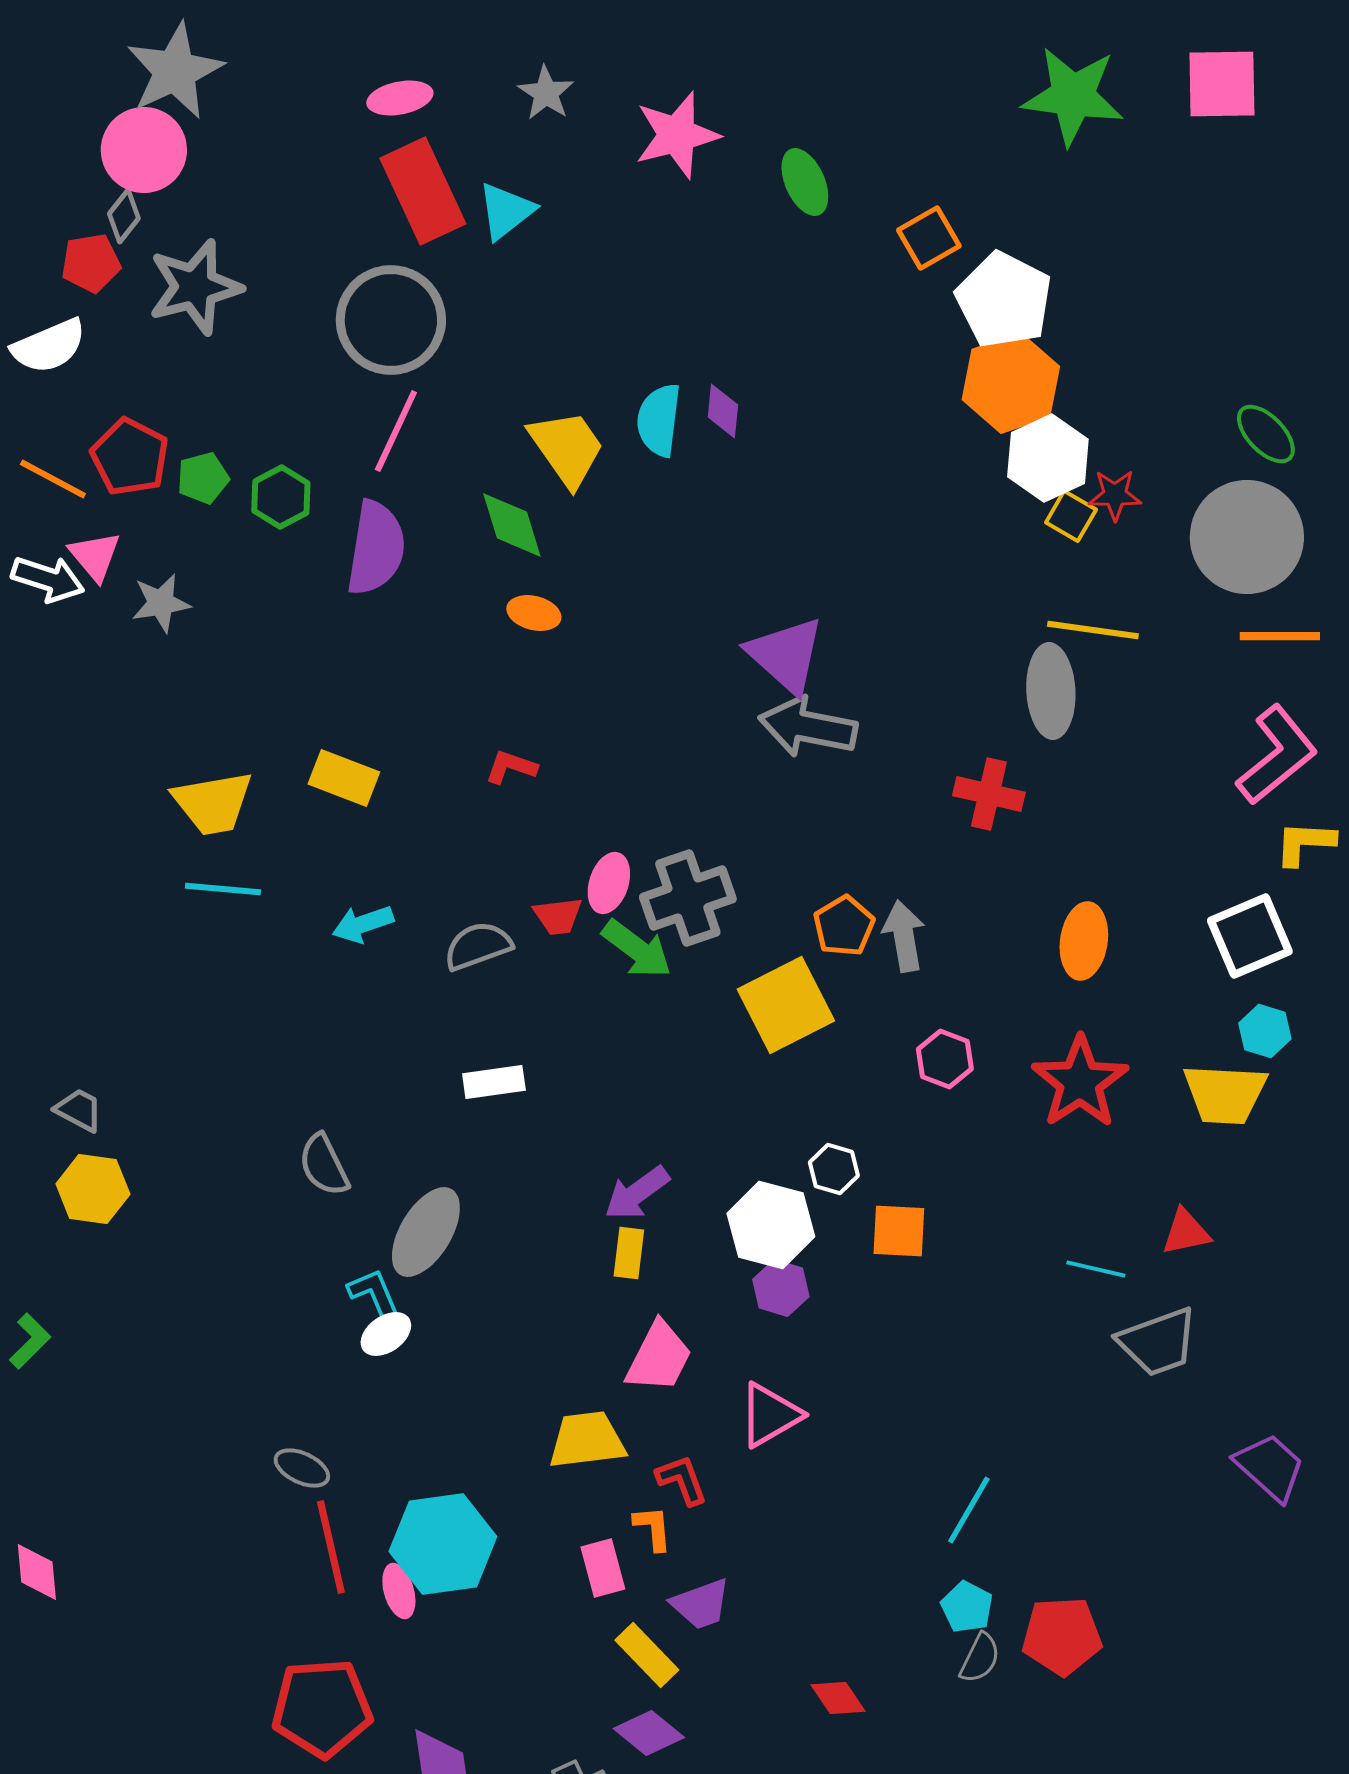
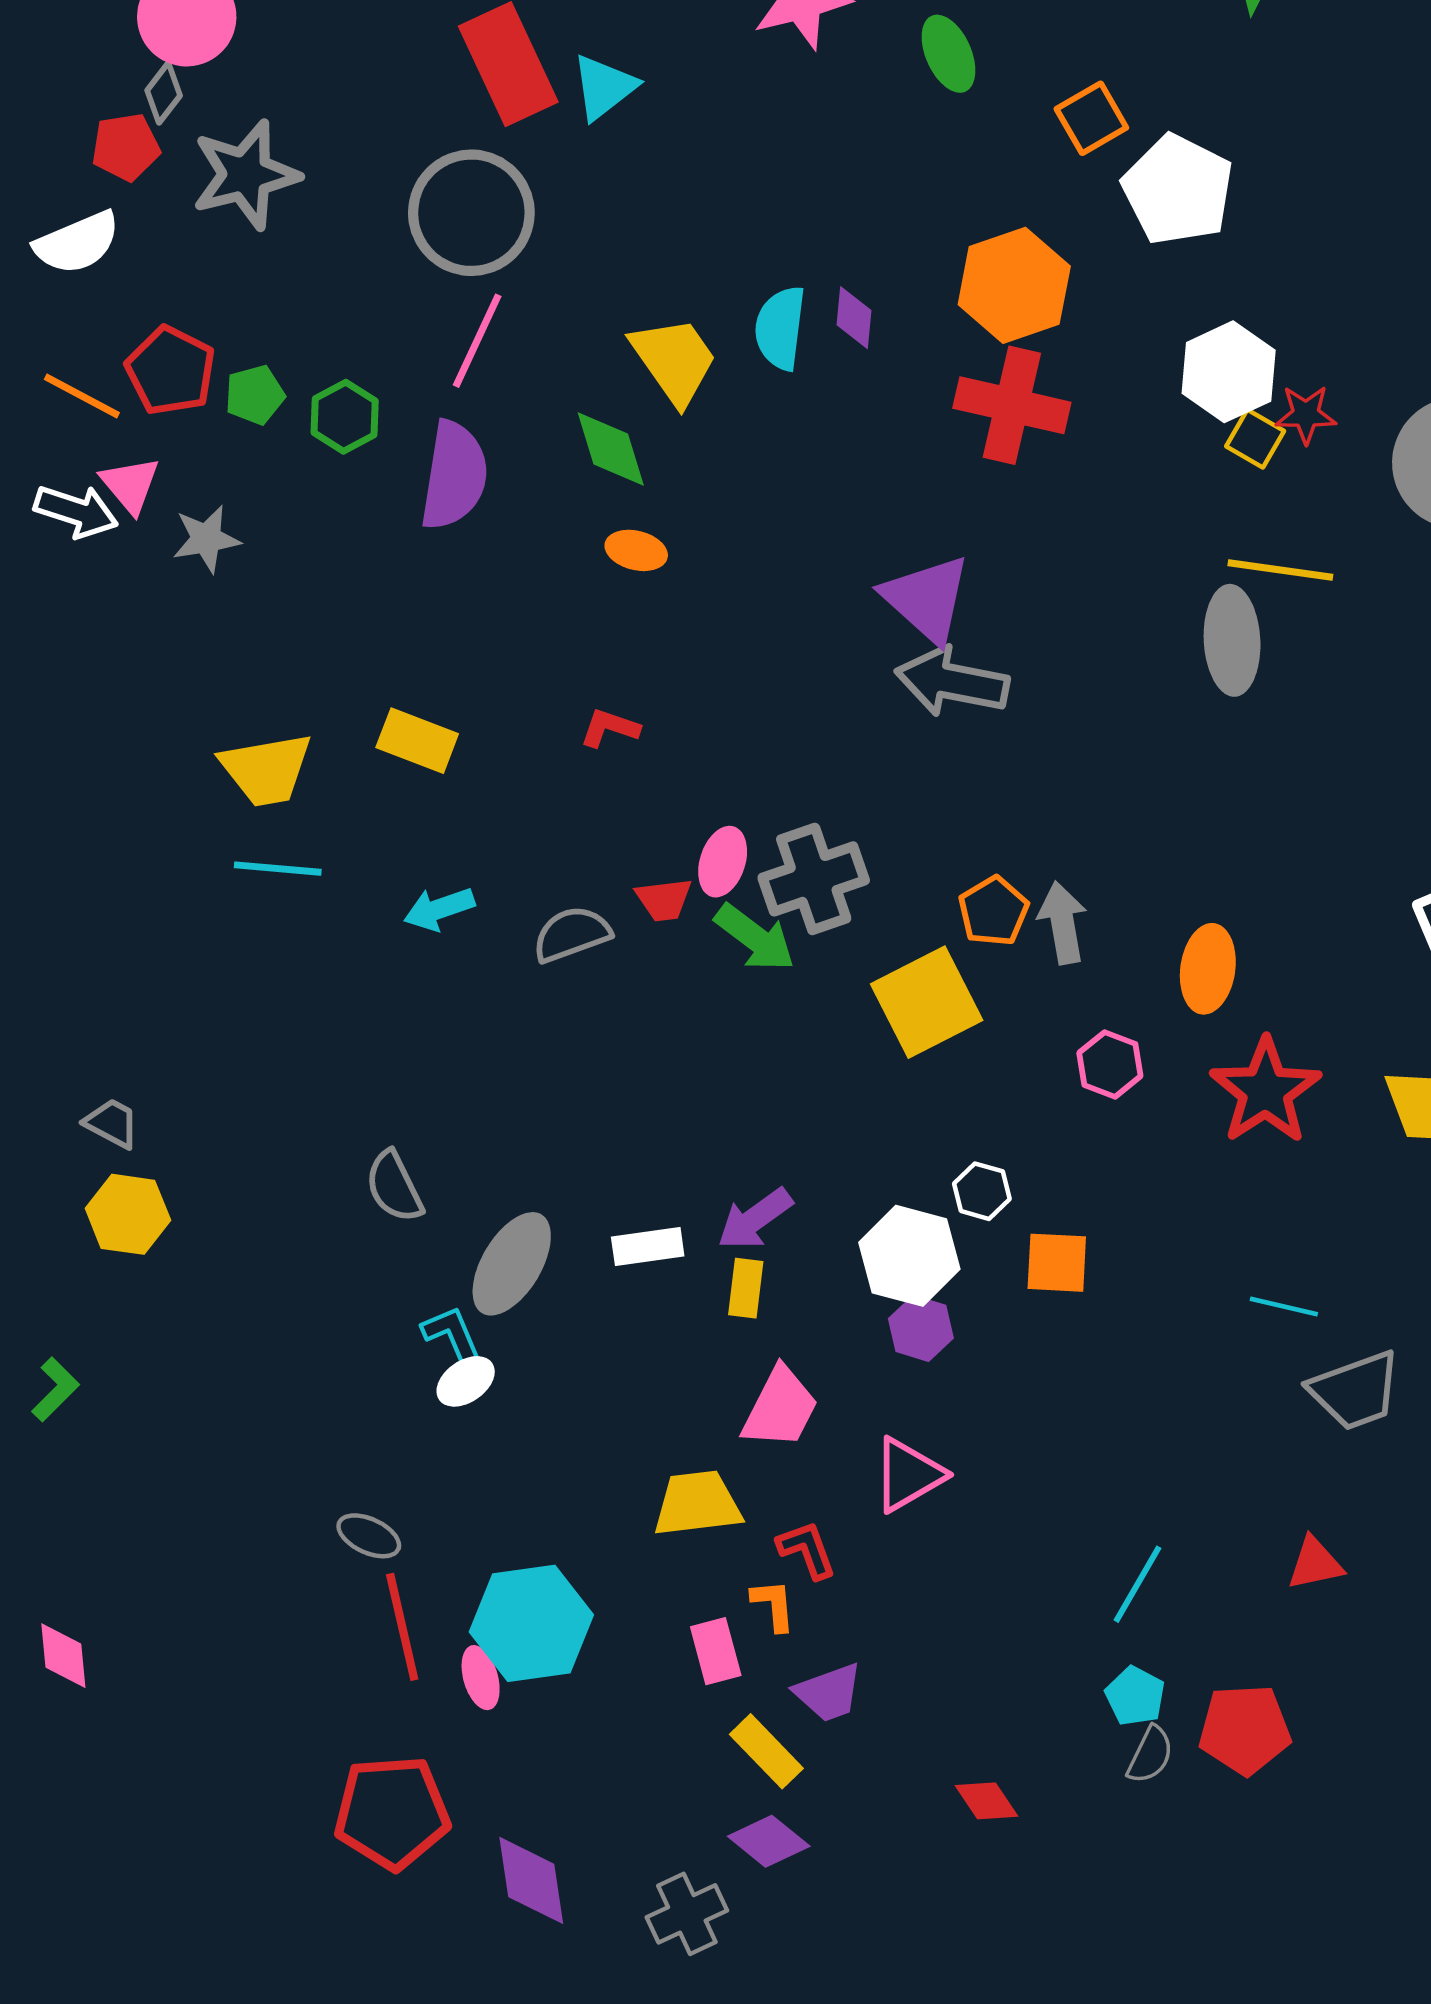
orange hexagon: (1011, 383) -> (1014, 285), moved
red cross: (989, 794) -> (1012, 405), moved, size x1.4
orange ellipse: (1084, 941) -> (1208, 969), moved
white rectangle: (494, 1082) -> (648, 1247), moved
red triangle: (1186, 1232) -> (1315, 1563), moved

